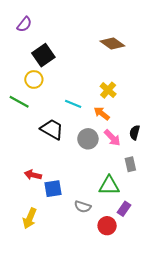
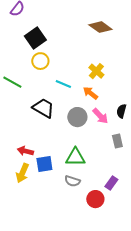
yellow circle: (34, 79) -> (40, 61), moved
green triangle: (109, 185) -> (75, 157), moved
yellow arrow: (30, 218) -> (22, 173), moved

